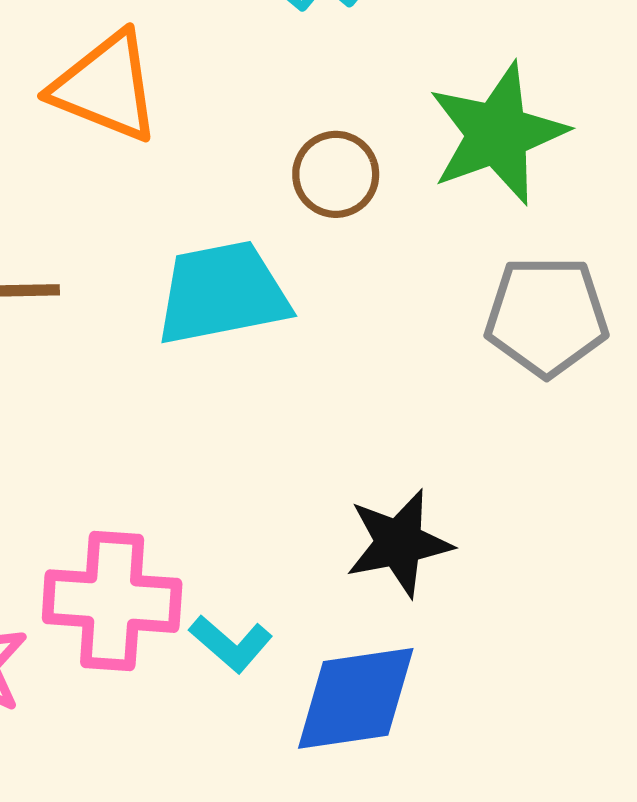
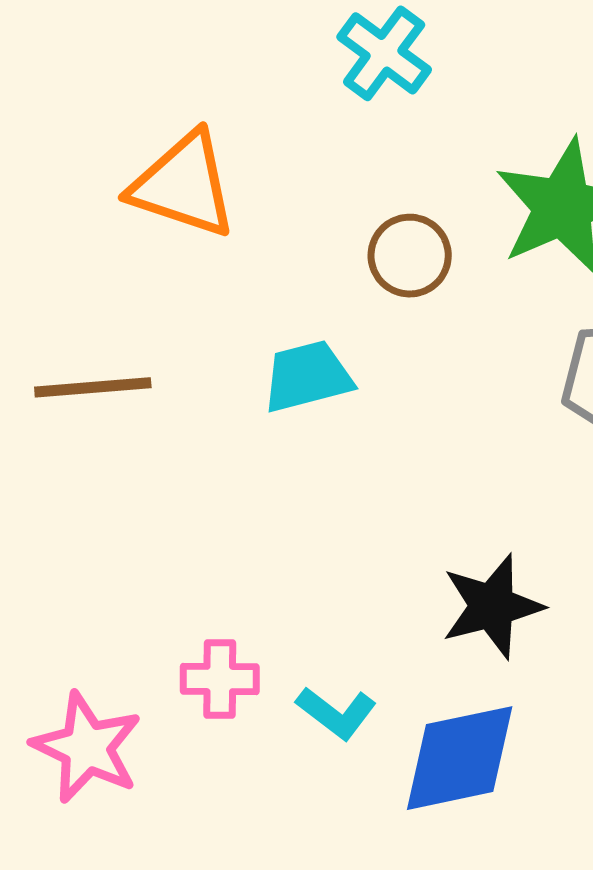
cyan trapezoid: (222, 293) -> (308, 376), size x0.7
pink cross: (112, 601) -> (220, 679), size x0.6

